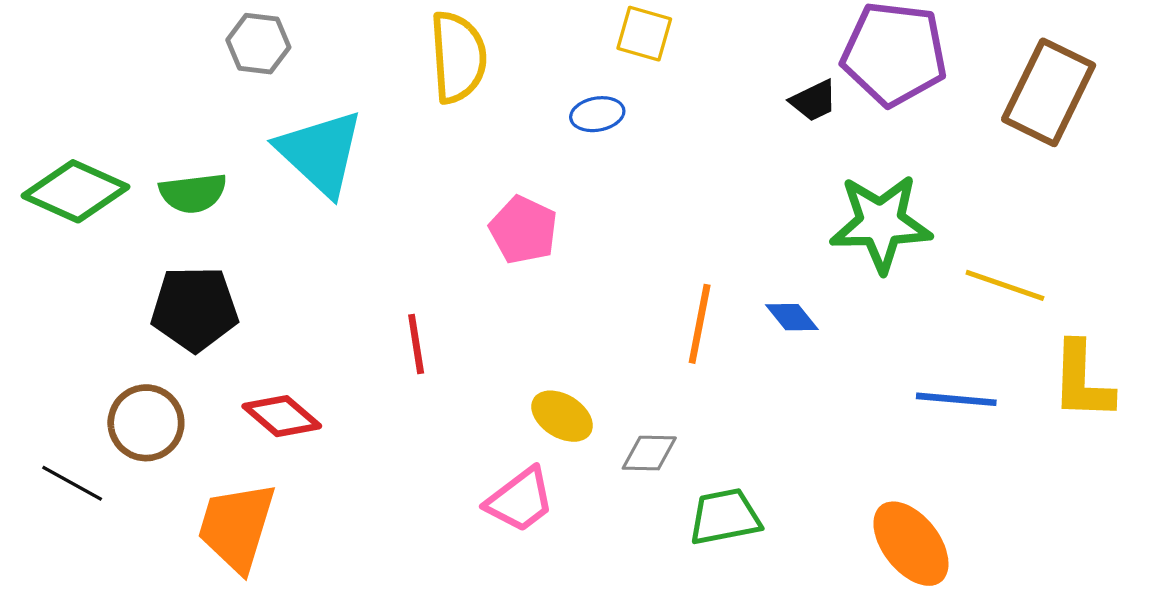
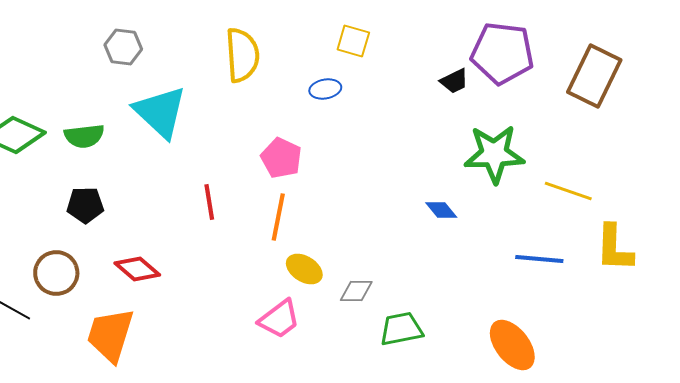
black pentagon: (195, 309) -> (85, 205), size x0.7
orange line: (700, 324) -> (278, 217), moved
red line: (416, 344) -> (209, 202), moved

